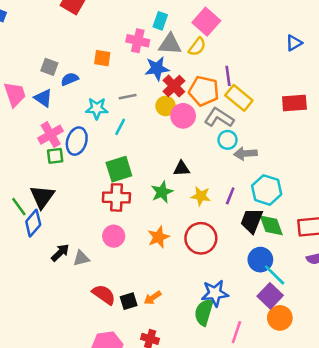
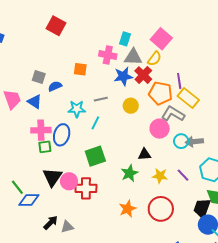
red cross: (174, 86) -> (143, 75), moved
pink circle: (183, 116) -> (160, 129), moved
pink cross: (51, 135) -> (41, 130), turned 30
cyan circle: (228, 140) -> (181, 141), moved
purple line: (230, 196) -> (183, 175), turned -64
black triangle: (42, 197) -> (52, 177), moved
red cross: (116, 197) -> (86, 188), moved
black trapezoid: (252, 221) -> (202, 208), moved
blue diamond: (33, 223) -> (29, 200), turned 50
pink circle: (114, 236) -> (69, 181), moved

